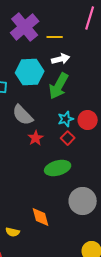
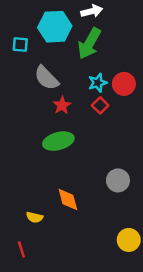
green ellipse: (58, 168) -> (58, 141), moved
gray circle: (83, 201) -> (118, 180), size x0.7

